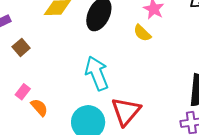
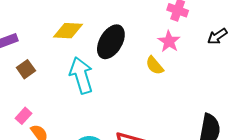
cyan arrow: (97, 73) -> (81, 75), moved

